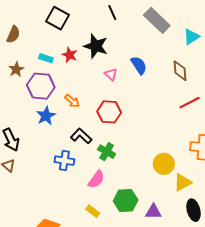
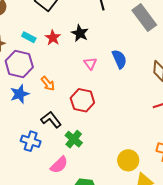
black star: (96, 46) -> (80, 33), size x0.7

